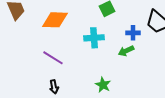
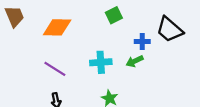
cyan cross: (94, 38) -> (101, 62), moved

